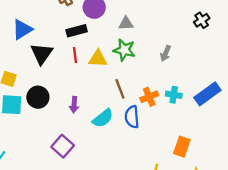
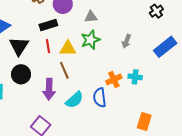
green star: (124, 50) -> (90, 40), turned -30
brown line: (120, 89) -> (64, 70), moved
blue rectangle: (207, 94) -> (165, 47), moved
black circle: (38, 97) -> (21, 74), moved
purple arrow: (74, 105) -> (49, 89), size x1.5

